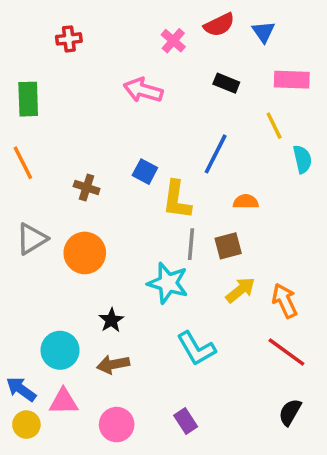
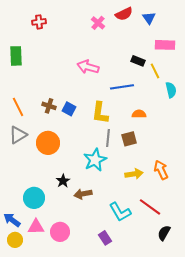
black rectangle: (226, 83) -> (138, 61), moved
pink arrow: (143, 90) -> (88, 67), moved
blue line: (216, 154) -> (122, 87), turned 55
orange line: (23, 163) -> (18, 107), moved
blue square: (145, 172) -> (69, 109), moved
cyan star: (168, 283) -> (95, 160), turned 30
yellow arrow: (240, 290) -> (134, 174), moved, turned 30
cyan L-shape: (196, 348) -> (120, 212), moved
red line: (286, 352) -> (150, 207), moved
brown arrow: (113, 364) -> (83, 194), moved
pink circle: (117, 425) -> (60, 232), moved

